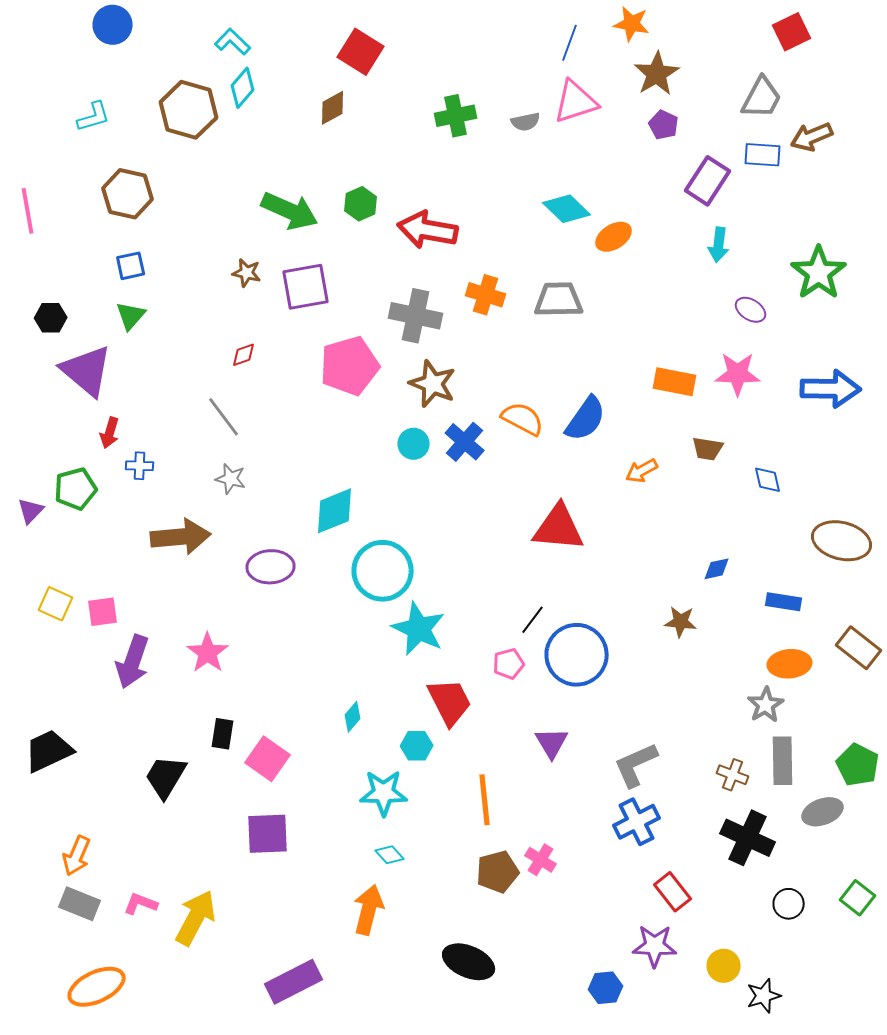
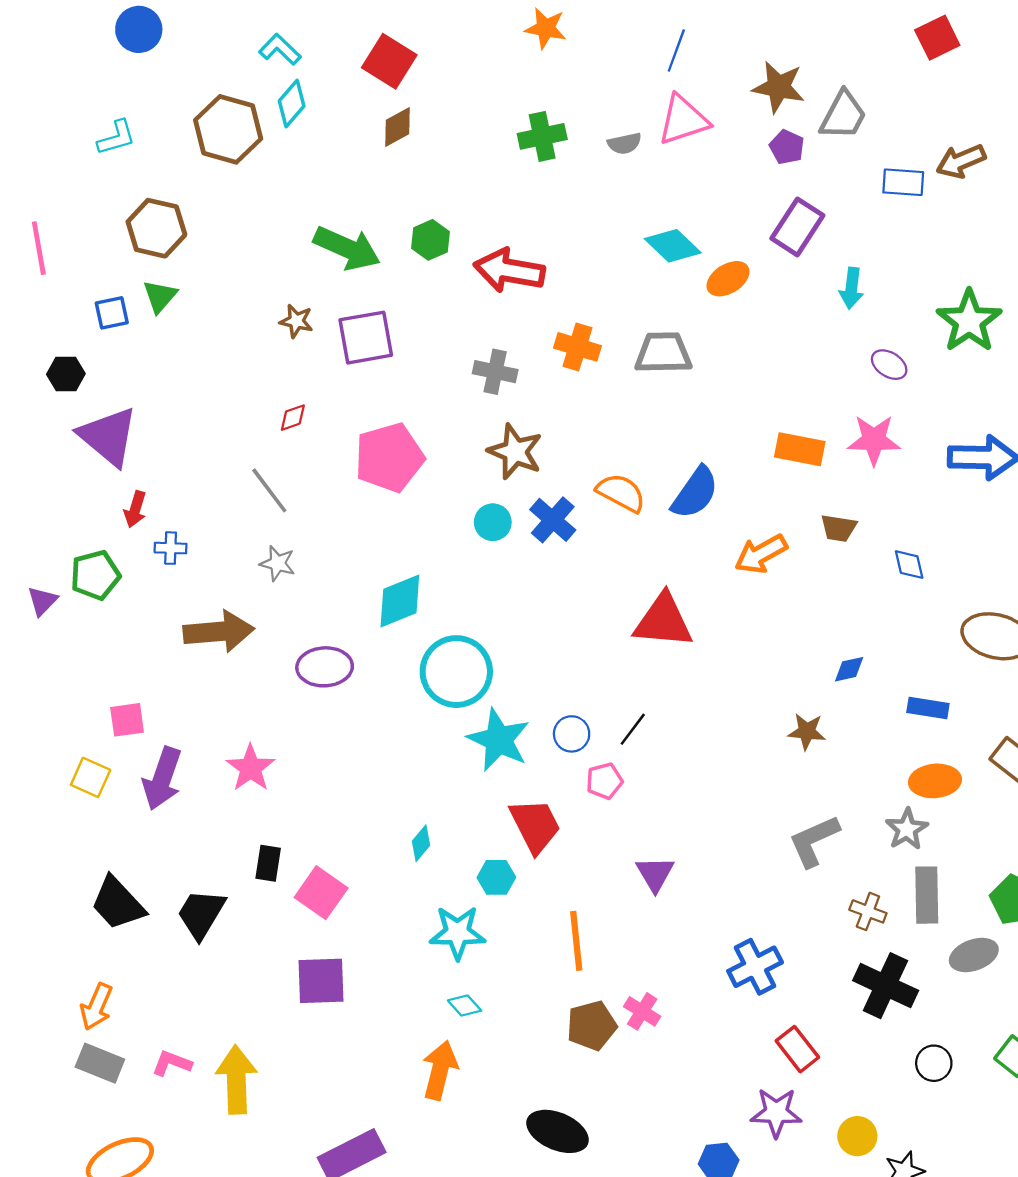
orange star: (632, 24) -> (546, 28), moved
red square: (361, 52) -> (389, 61), moved
brown star: (657, 74) -> (779, 87), turned -30
gray trapezoid: (762, 98) -> (843, 115), moved
purple rectangle: (708, 181) -> (797, 227), moved
blue square: (131, 266) -> (112, 313), moved
green triangle: (131, 316) -> (160, 296), moved
gray cross: (416, 316) -> (495, 372), size x0.7
pink pentagon: (350, 366) -> (389, 458), moved
orange arrow: (642, 471) -> (761, 554), size x1.4
yellow square: (56, 604) -> (91, 777), moved
blue circle: (577, 655) -> (572, 734), moved, size x0.5
black trapezoid: (49, 751) -> (118, 903), moved, turned -108
gray L-shape: (636, 765) -> (814, 841), moved
yellow arrow: (196, 918) -> (236, 1080), turned -30

